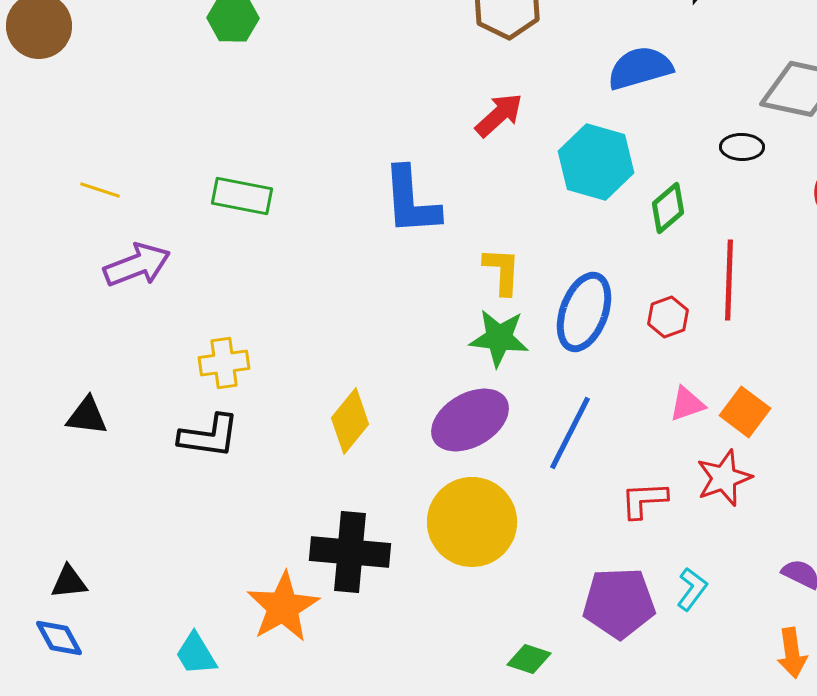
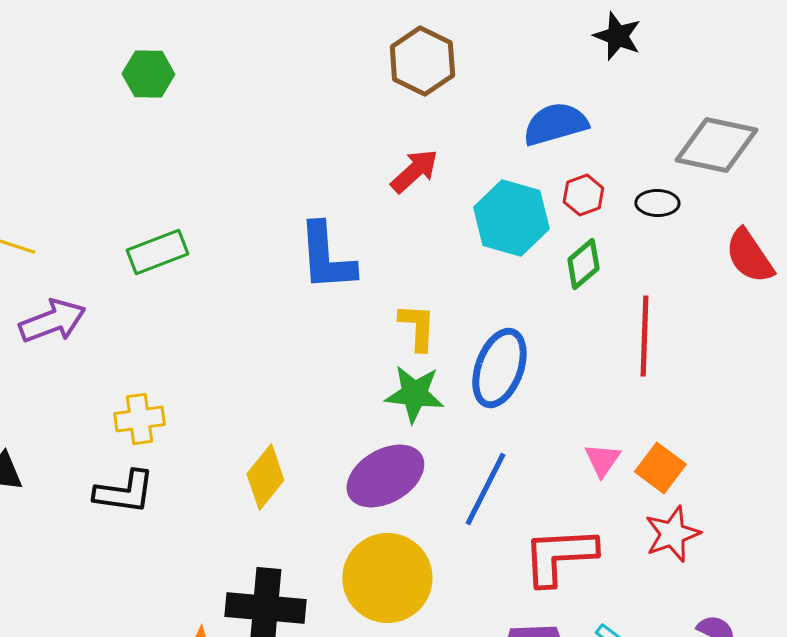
green rectangle: (242, 196) -> (157, 252), turned -32
red hexagon: (668, 317) -> (583, 195), moved
pink triangle: (687, 404) -> (602, 460), turned -36
red star: (724, 478) -> (672, 534), moved
red L-shape: (644, 500) -> (559, 556), size x1.6

